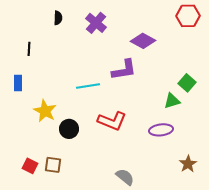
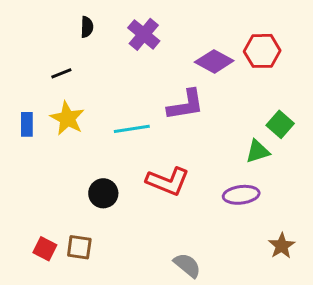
red hexagon: (188, 16) -> (262, 51), moved
black line: (29, 49) -> (61, 73), moved, turned 64
yellow star: (45, 111) -> (67, 118), moved

